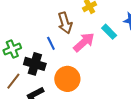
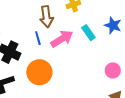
blue line: (51, 43) -> (38, 38), moved

